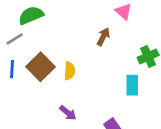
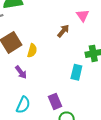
purple arrow: (68, 113) -> (21, 72), moved

